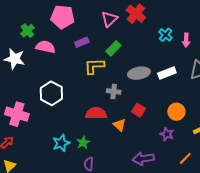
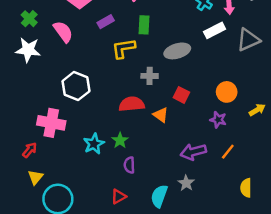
green cross: (27, 31) -> (29, 19), moved
pink semicircle: (45, 47) -> (63, 32), turned 48
green rectangle: (113, 48) -> (144, 25), turned -35
white rectangle: (167, 73) -> (215, 30), moved
pink cross: (17, 114) -> (51, 123), moved
orange line: (185, 158) -> (228, 152), moved

